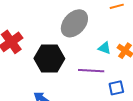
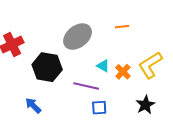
blue square: (116, 88) -> (99, 108), moved

